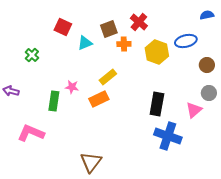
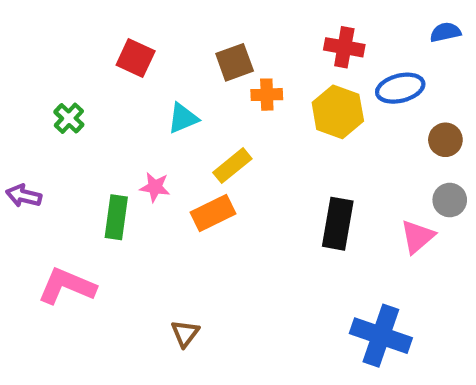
red cross: (139, 22) -> (344, 47), moved, turned -30
cyan triangle: (85, 43) -> (183, 118), moved
blue cross: (168, 136) -> (381, 336), moved
brown triangle: (91, 162) -> (185, 333), moved, size x0.6

